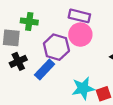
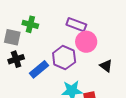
pink circle: (80, 35) -> (86, 42), moved
purple hexagon: (56, 47) -> (64, 58), moved

